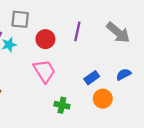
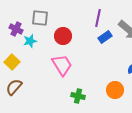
purple line: (77, 31) -> (98, 18), moved
blue rectangle: (92, 78) -> (105, 37), moved

